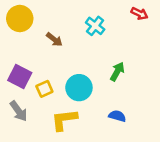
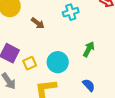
cyan cross: (95, 26) -> (71, 12), turned 35
blue semicircle: (117, 116) -> (89, 85), turned 32

